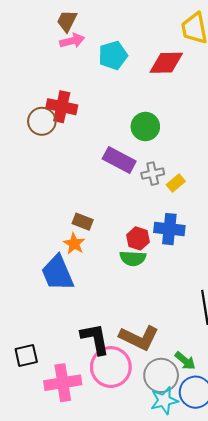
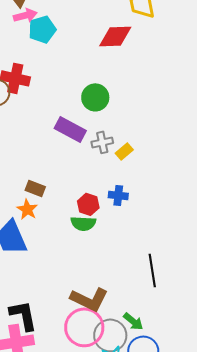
cyan pentagon: (113, 55) -> (42, 29), moved
blue cross: (169, 229) -> (118, 195), size x0.7
black L-shape: (95, 339) -> (23, 315), moved
pink circle: (111, 367) -> (84, 327), moved

